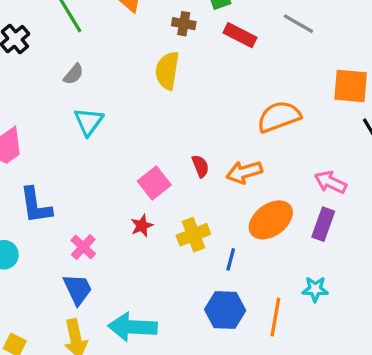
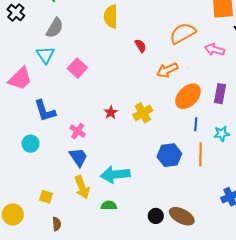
gray semicircle: (74, 74) -> (55, 28), size x1.5
cyan triangle: (89, 122) -> (45, 55), moved
red semicircle: (200, 166) -> (141, 46), moved
pink arrow: (331, 182) -> (214, 50), moved
pink square: (154, 183) -> (77, 68), moved
blue line: (231, 259) -> (196, 124), moved

